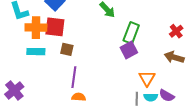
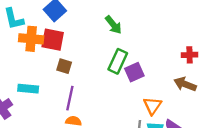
red cross: (176, 31) -> (190, 55), turned 32
green rectangle: (131, 33) -> (118, 61), moved
cyan rectangle: (36, 52) -> (28, 89), moved

